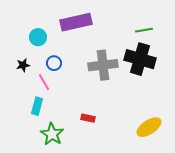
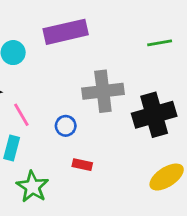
black cross: (140, 59) -> (154, 115), moved, turned -32
blue circle: (54, 63) -> (66, 126), moved

